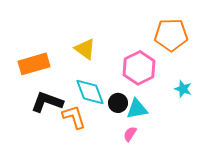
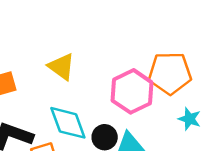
orange pentagon: (171, 35) -> (170, 73), moved

